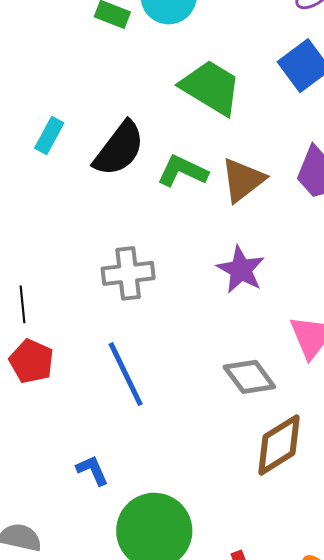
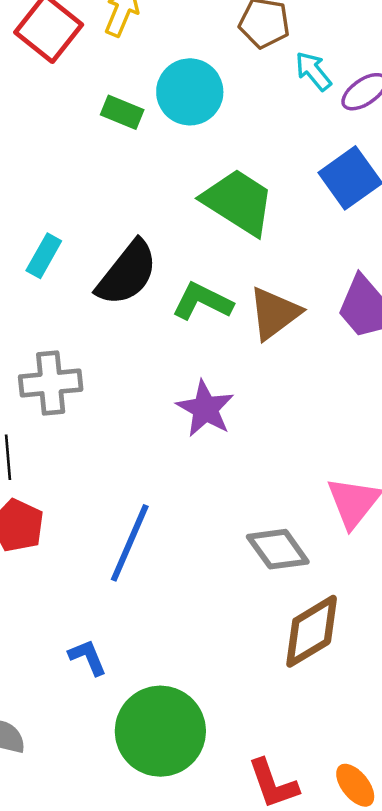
purple star: (241, 270) -> (205, 409), moved
gray cross: (128, 273) -> (51, 383), moved
blue line: (126, 374) -> (130, 543), turned 48

